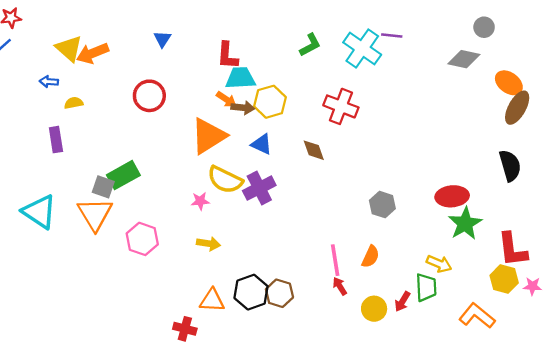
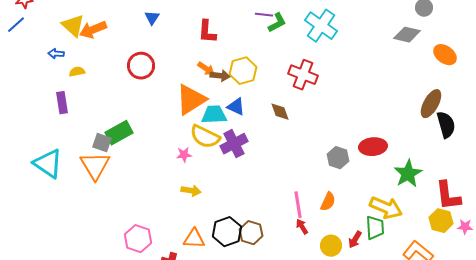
purple line: (392, 35) -> (264, 15), moved
cyan trapezoid: (240, 78) -> (214, 115), moved
brown ellipse: (517, 108) -> (431, 104), moved
red ellipse: (452, 196) -> (373, 147), moved
pink hexagon: (142, 239) -> (138, 239), moved
yellow arrow: (439, 264) -> (386, 208), size x1.5

